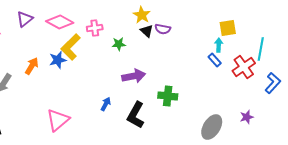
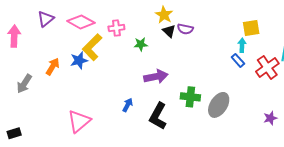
gray ellipse: (212, 127) -> (219, 105), moved

